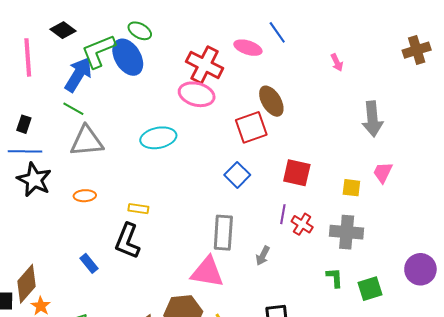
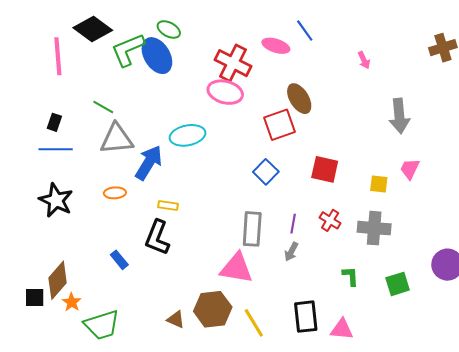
black diamond: (63, 30) -> (93, 29), size x1.5
blue arrow: (78, 74) -> (149, 163), moved
black star: (34, 180) -> (56, 200), moved
purple line: (283, 214) -> (293, 224), moved
green L-shape: (335, 278) -> (350, 276), moved

